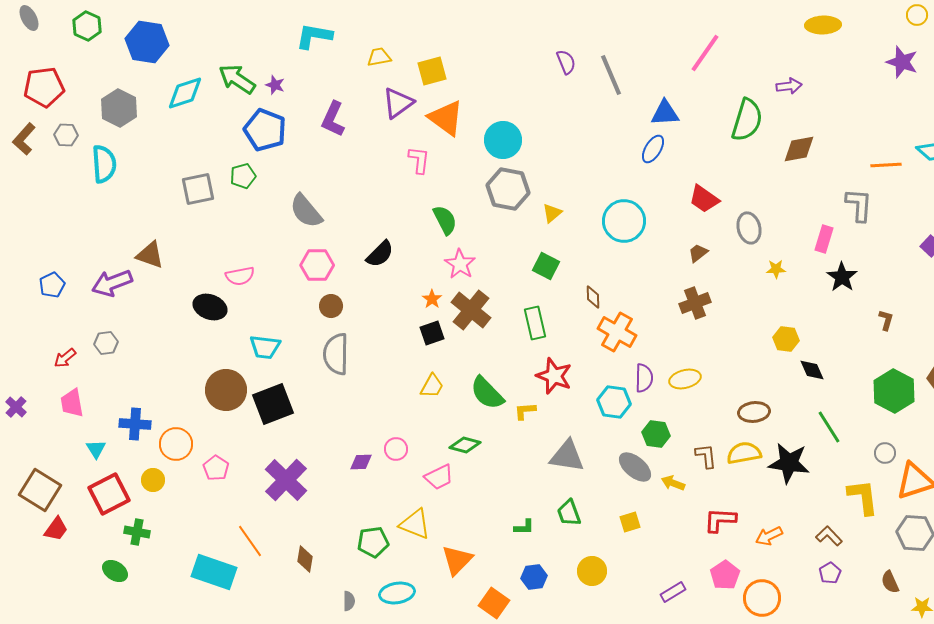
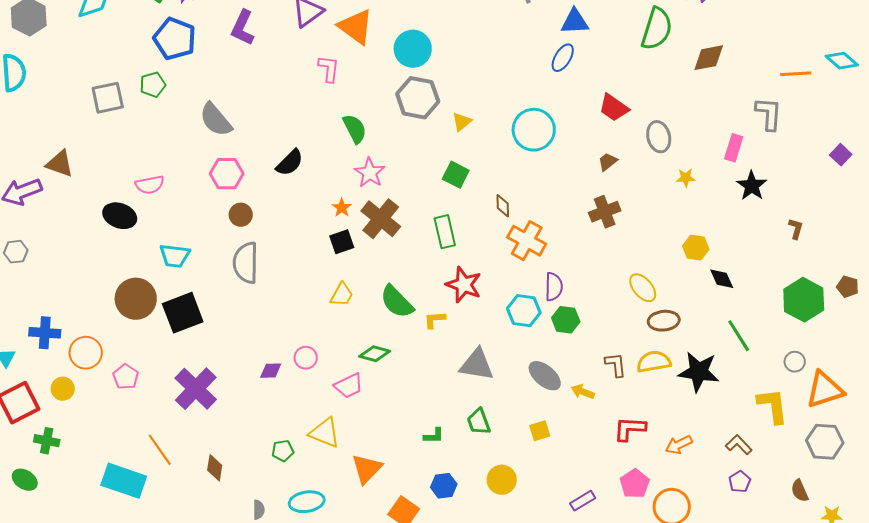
yellow ellipse: (685, 379) -> (643, 288), moved, turned 64
green hexagon: (656, 434) -> (566, 320), moved
green pentagon: (373, 542) -> (283, 451), size x0.7

